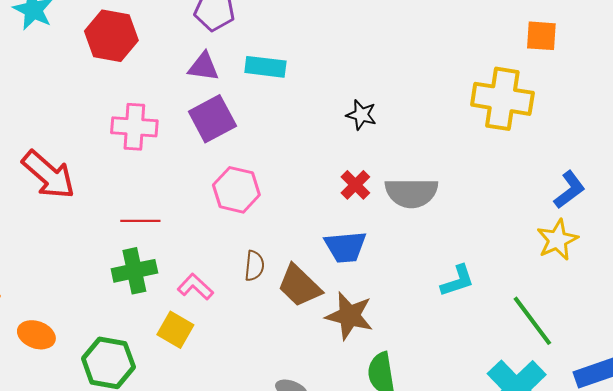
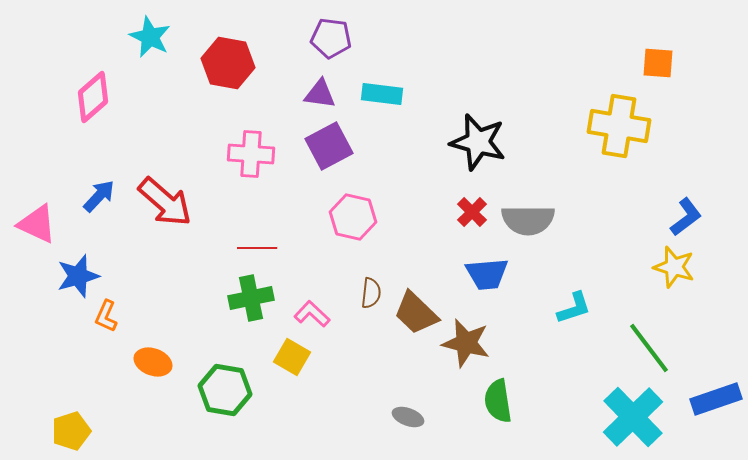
black star: (361, 115) -> (478, 142), size x1.8
yellow star: (557, 240) -> (674, 267), turned -30
blue trapezoid: (345, 247) -> (487, 274), moved

